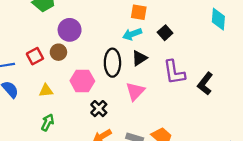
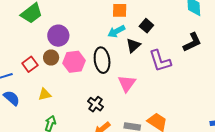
black triangle: (139, 58) -> (133, 46), moved
pink hexagon: (82, 81) -> (74, 62), moved
black L-shape: (205, 84) -> (192, 42), moved, turned -145

